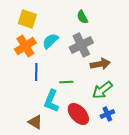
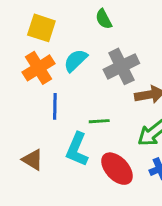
green semicircle: (82, 17) -> (104, 19), moved
brown triangle: (35, 122) -> (33, 160), moved

